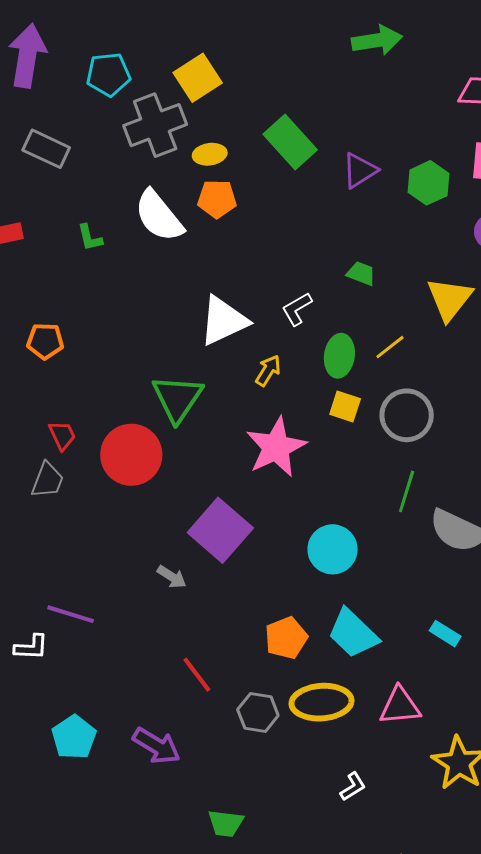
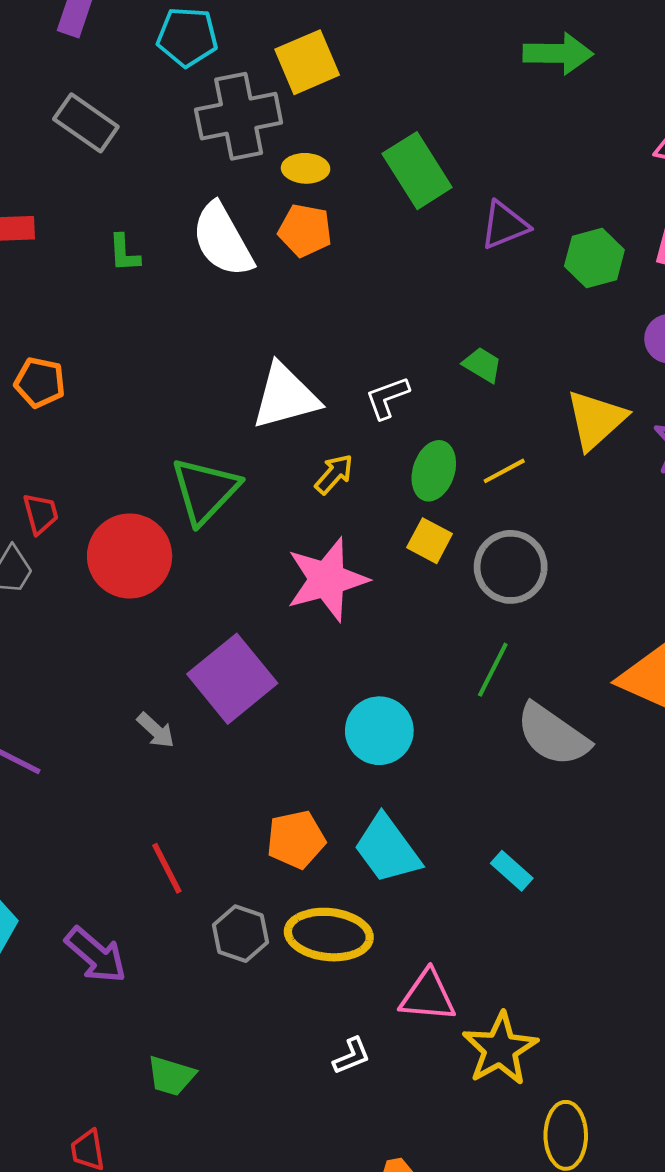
pink triangle: (400, 706) -> (428, 996), moved

